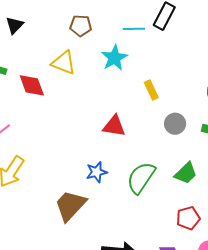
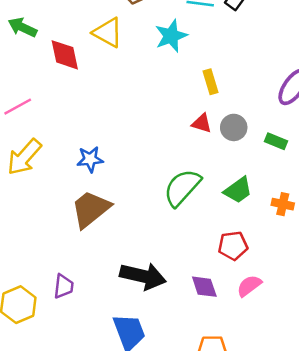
red triangle: (114, 126) -> (202, 123), moved, size x0.7
blue star: (97, 172) -> (90, 159), moved

